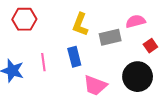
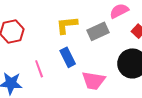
yellow L-shape: (80, 24) -> (67, 25), turned 75

